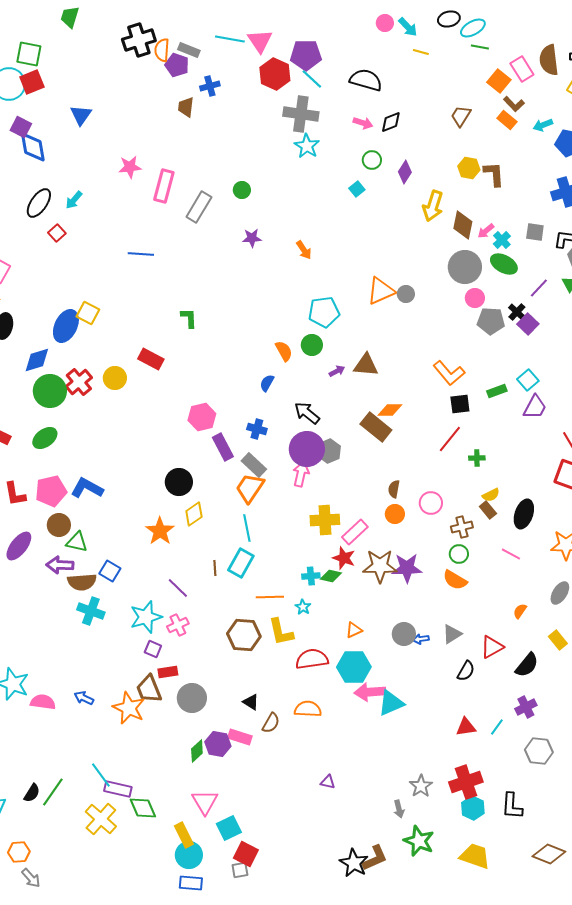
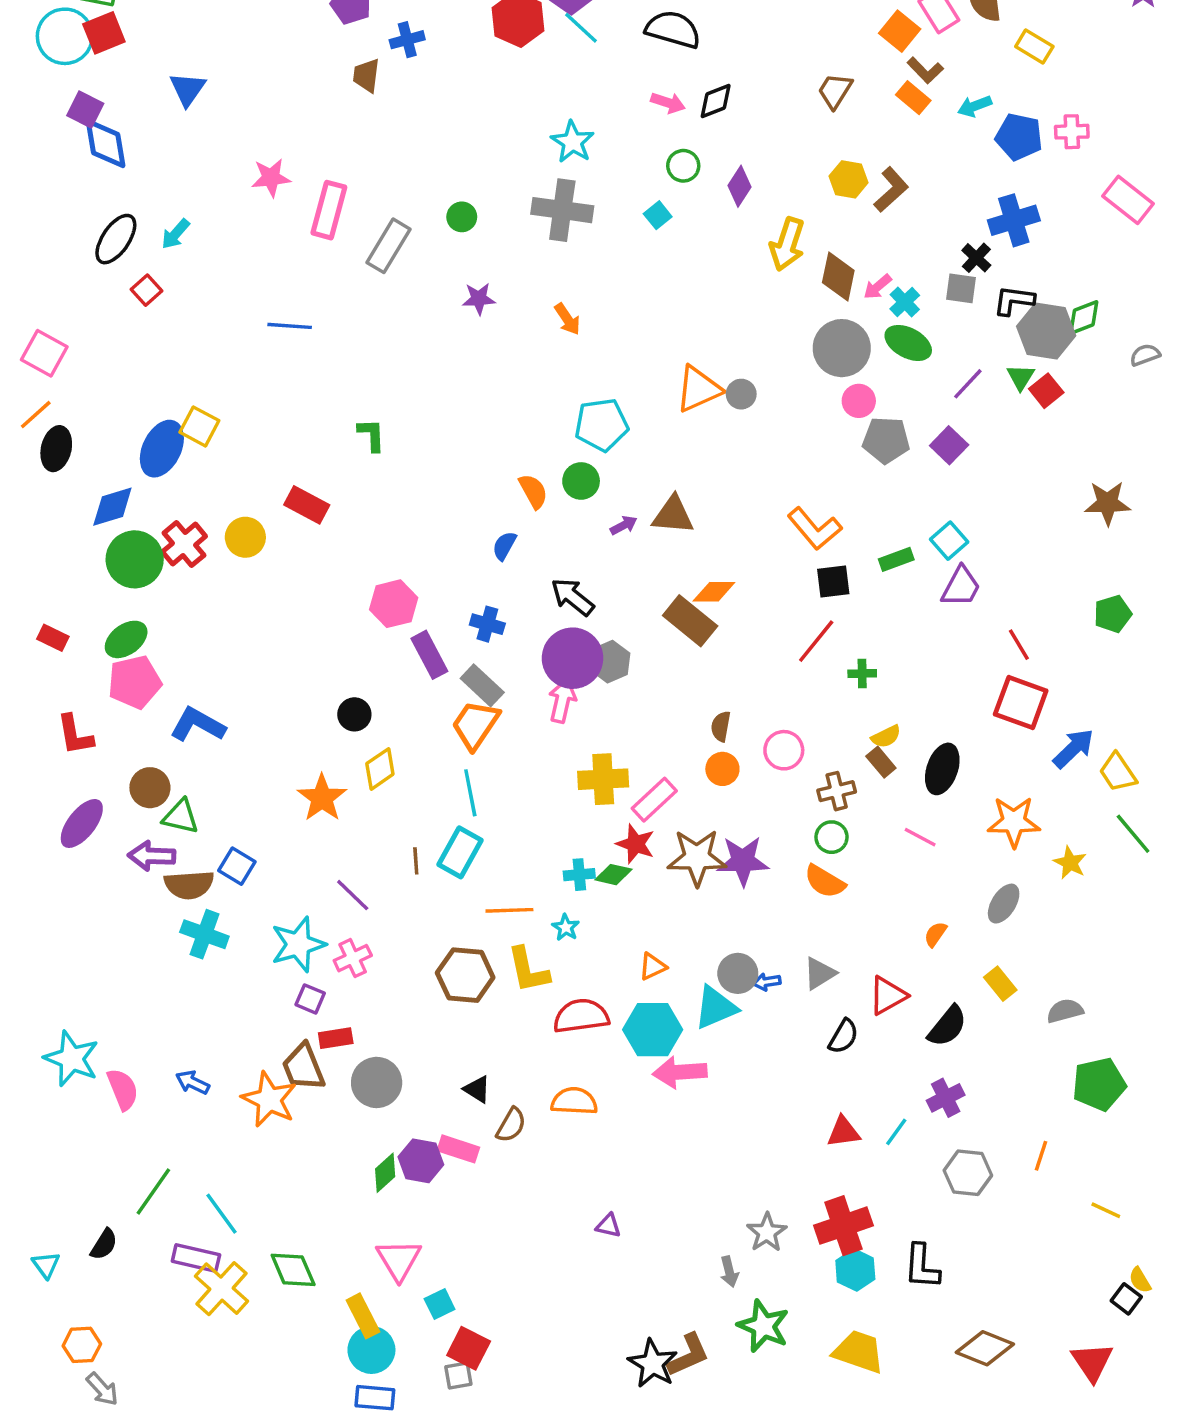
gray cross: (301, 114) -> (562, 210), moved
brown L-shape: (494, 174) -> (891, 190), turned 52
black cross: (517, 312) -> (976, 258), moved
black circle: (179, 482) -> (354, 714), size x0.7
pink pentagon: (51, 491) -> (135, 682), moved
pink semicircle: (43, 702) -> (123, 1089), turned 60
cyan triangle: (391, 703) -> (716, 1007), moved
purple rectangle: (118, 789) -> (196, 1258), moved
green line: (53, 792) -> (153, 1192), moved
cyan square: (229, 828) -> (440, 1304), size x0.7

